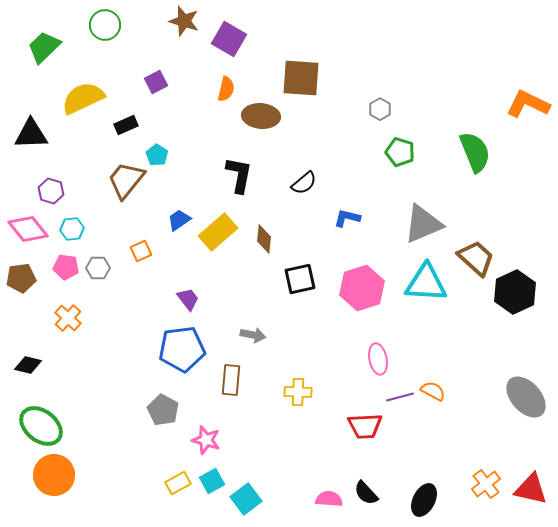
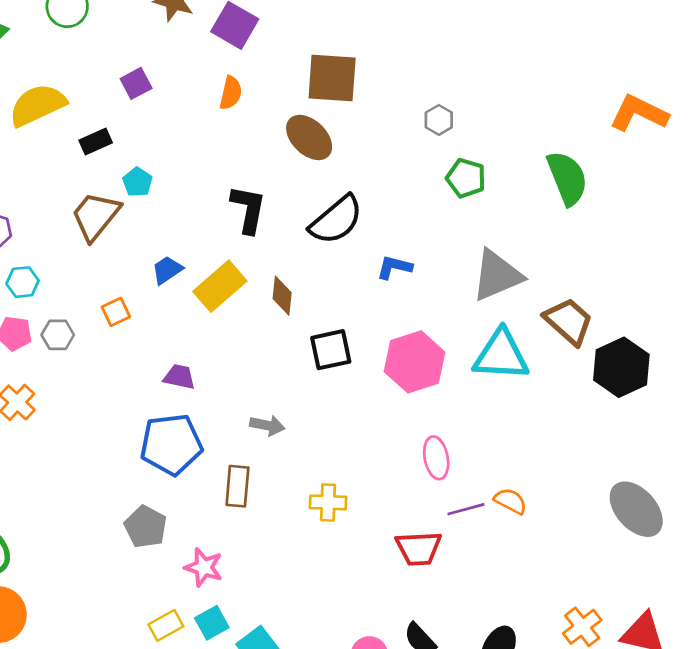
brown ellipse: (261, 116) -> (309, 137), moved, turned 39
black semicircle: (304, 183) -> (336, 220), size x1.6
purple trapezoid: (188, 299) -> (179, 377), turned -40

